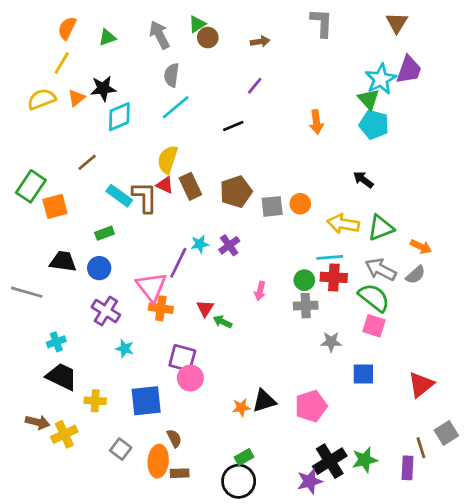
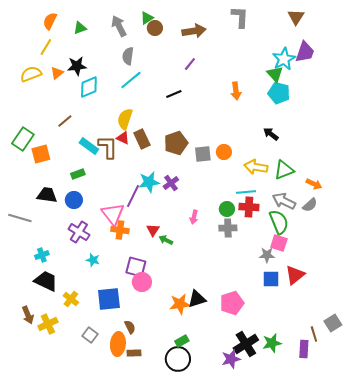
brown arrow: (260, 42) -> (194, 31), size x1.6
cyan star: (200, 244) -> (149, 182), size x1.5
green semicircle: (374, 298) -> (279, 222), turned 30
gray star: (331, 342) -> (267, 255), moved
red triangle: (421, 385) -> (295, 275), moved
yellow cross: (95, 401) -> (71, 299), turned 35
orange star: (241, 407) -> (180, 304), size x1.5
brown arrow: (38, 422) -> (28, 315), turned 54

